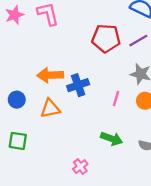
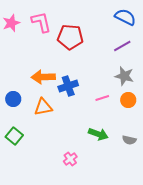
red pentagon: (106, 38) -> (70, 37), moved
pink line: (116, 99) -> (102, 98), turned 56
green square: (18, 141) -> (14, 136), turned 30

